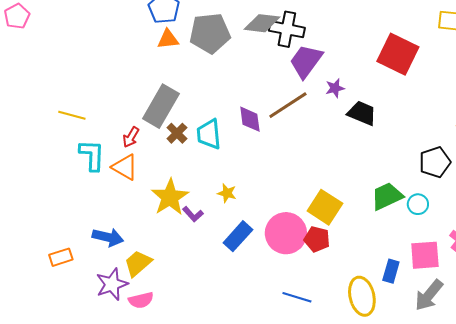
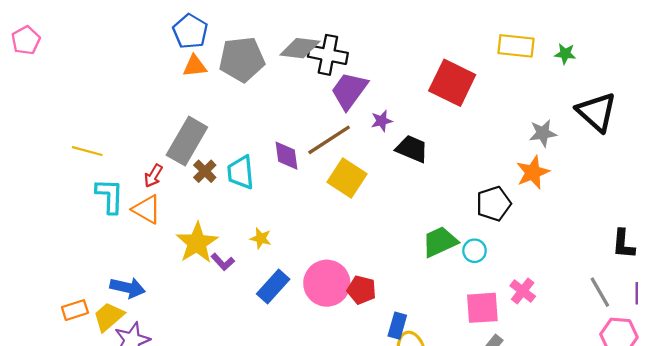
yellow square: (325, 207) -> (347, 178), moved
yellow trapezoid: (138, 263) -> (109, 317), moved
blue rectangle: (391, 271) -> (397, 326), moved

